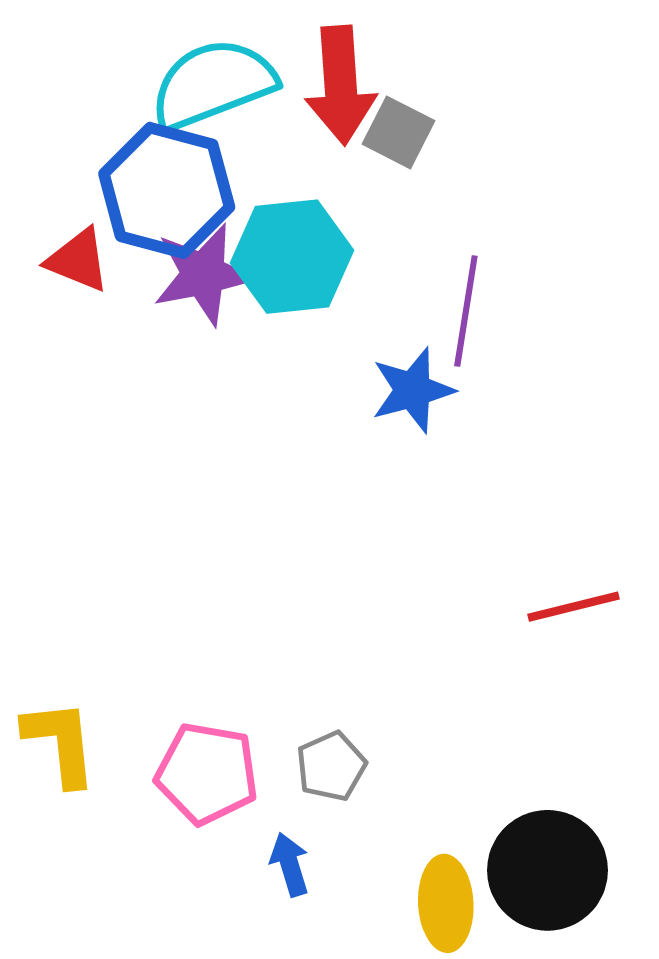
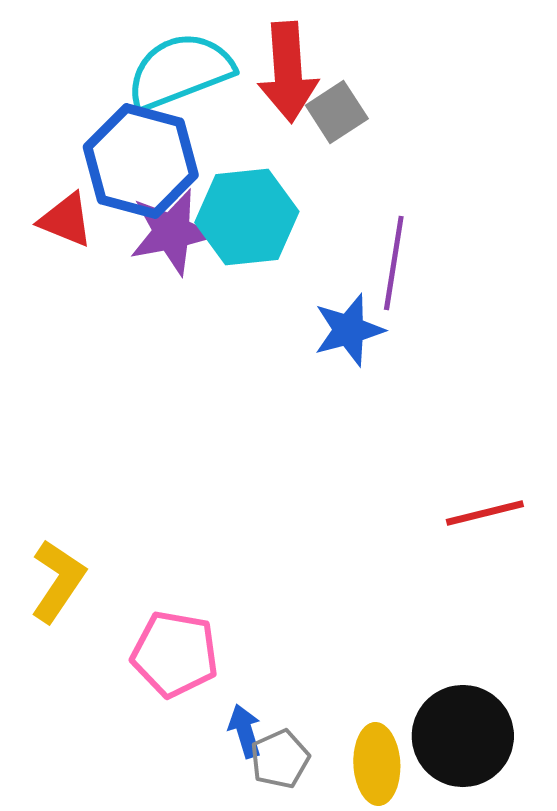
gray square: (398, 132) -> (337, 112), turned 30
yellow L-shape: (60, 743) -> (58, 581), moved, turned 40
gray pentagon: (331, 766) -> (280, 759), moved

